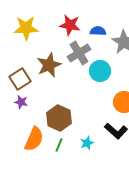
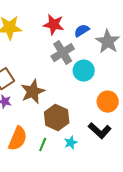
blue semicircle: (98, 31) -> (82, 31), turned -35
brown star: (49, 65) -> (33, 92), moved
brown hexagon: (59, 118) -> (57, 118), moved

